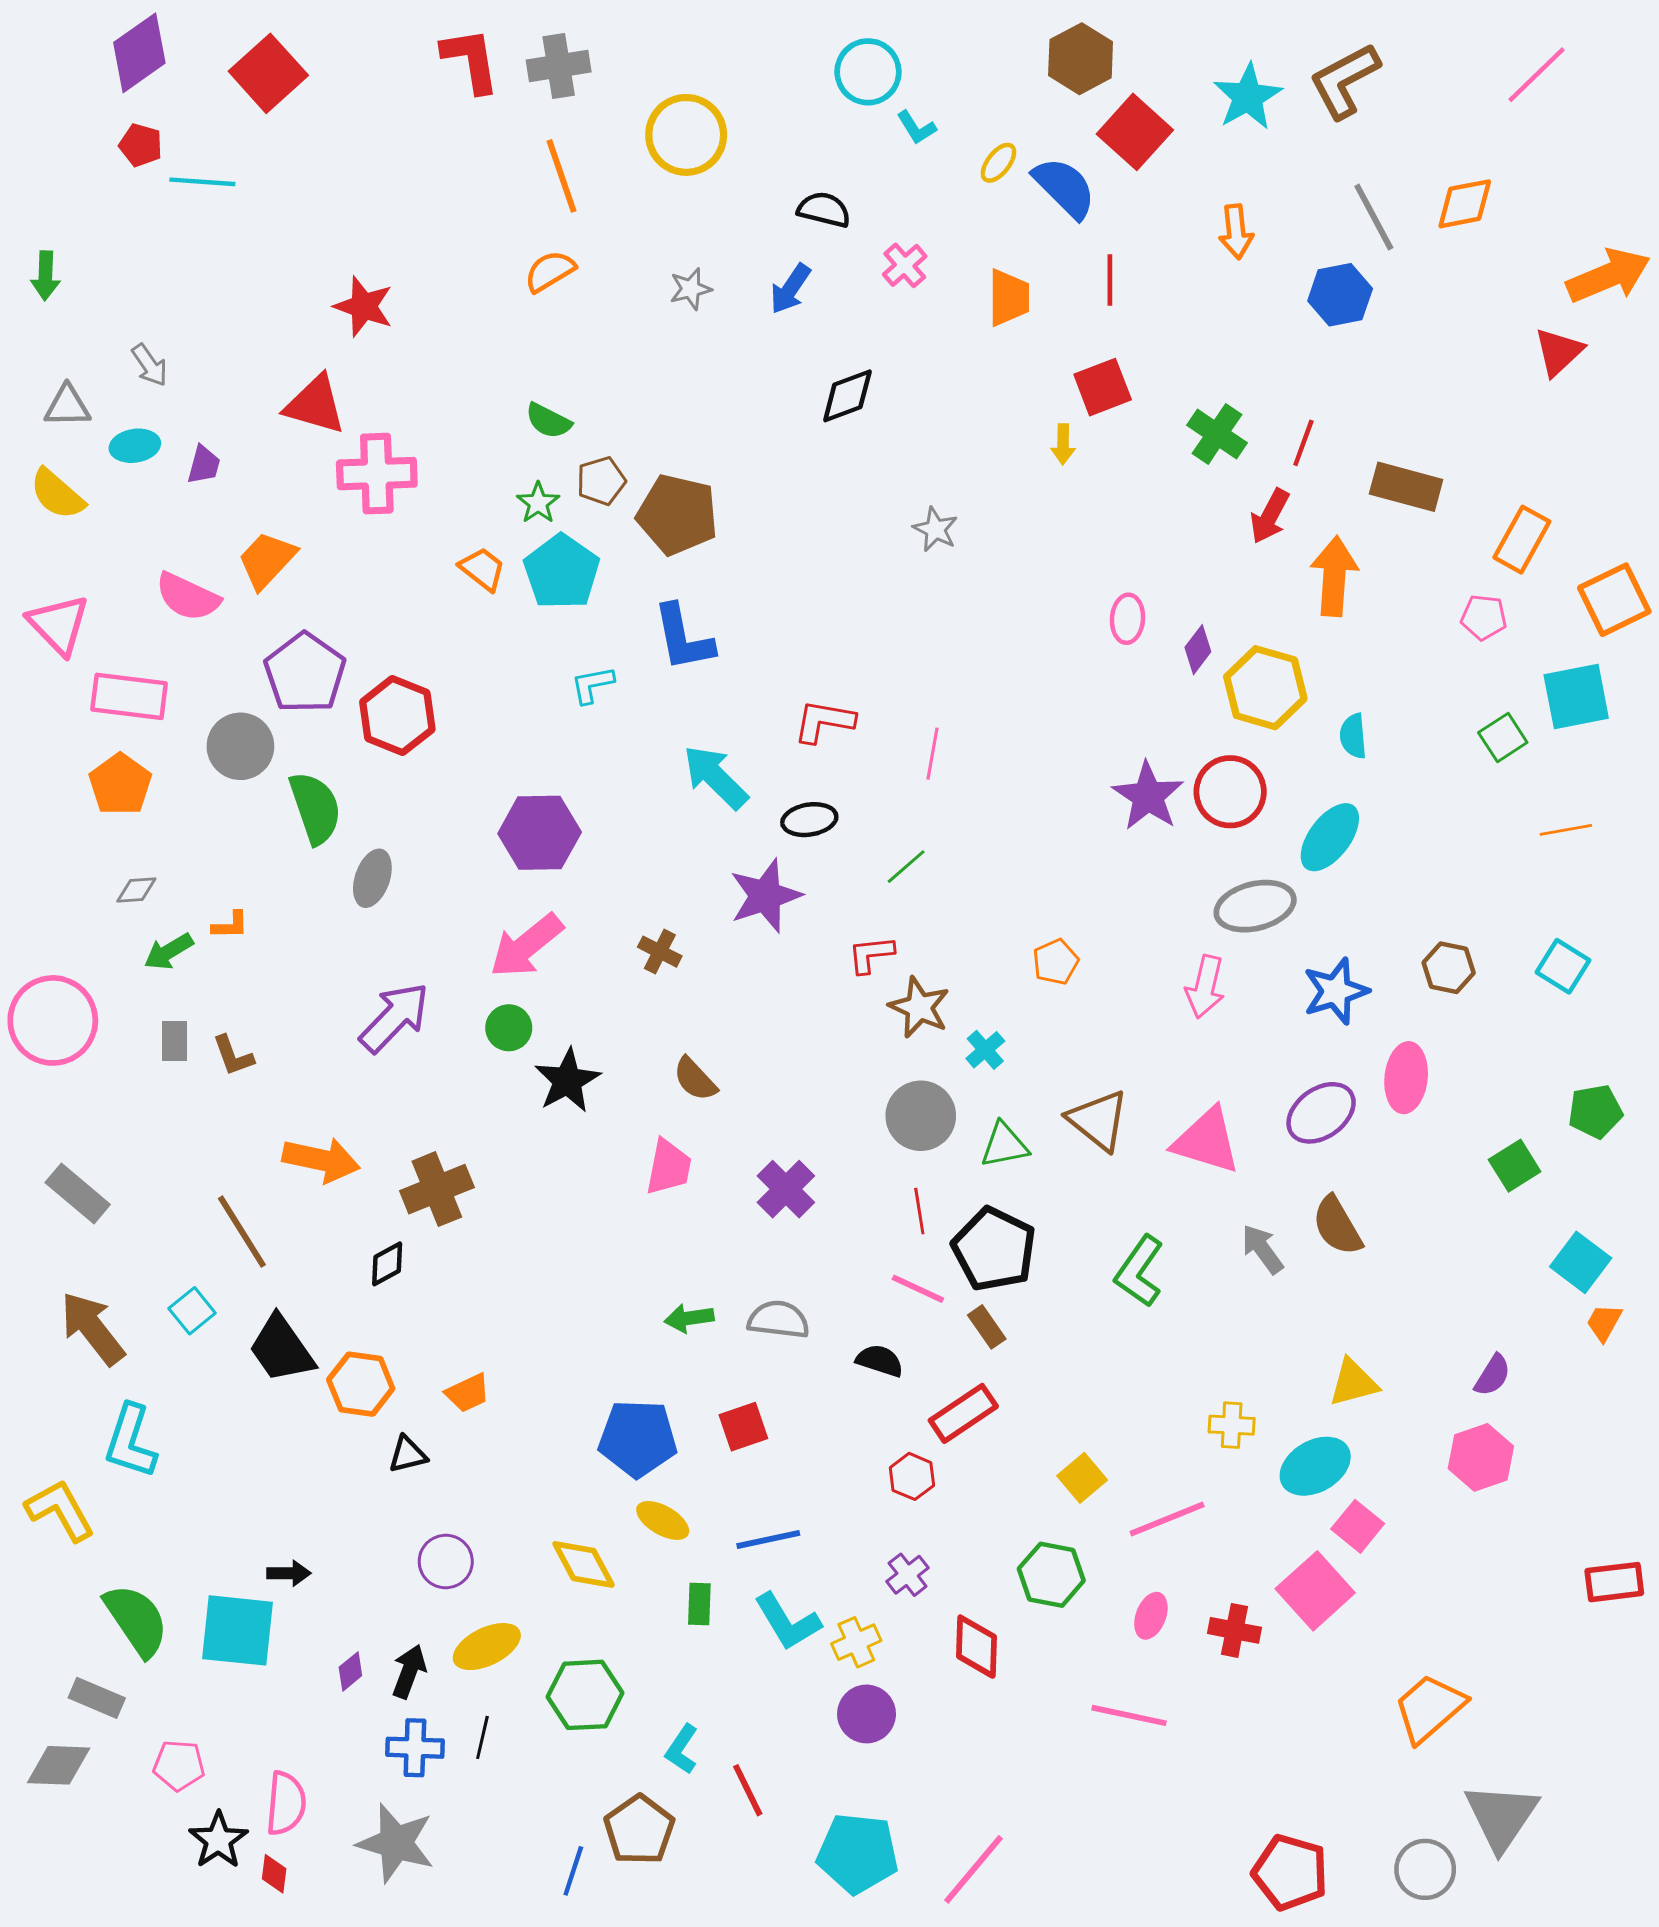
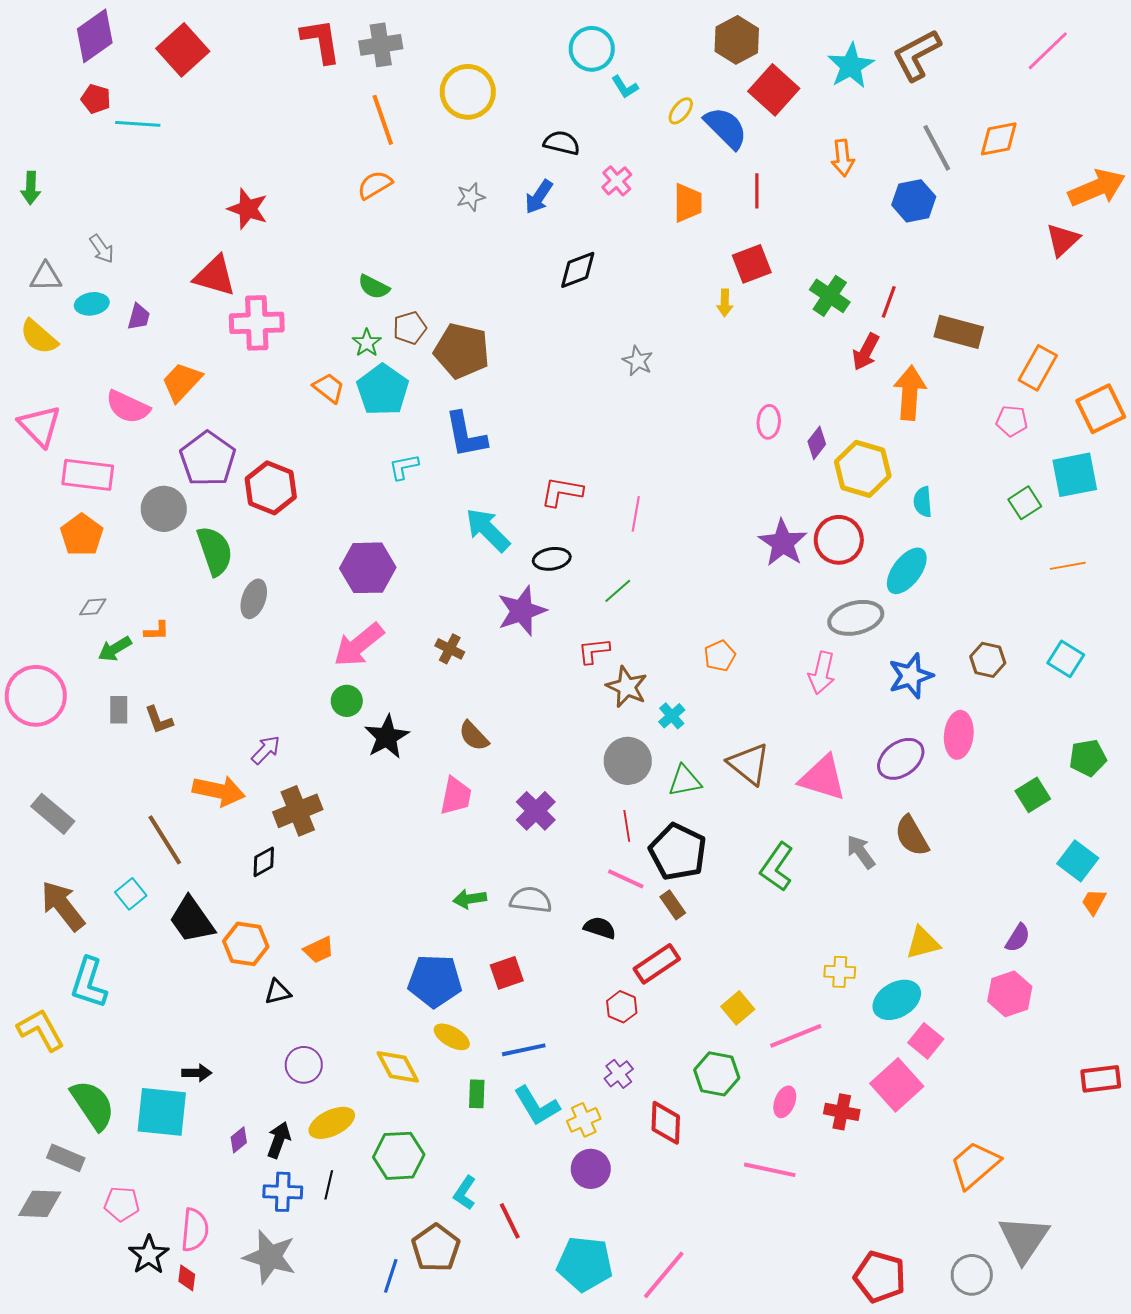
purple arrow: (394, 1018) -> (266, 750), moved, size x0.6

